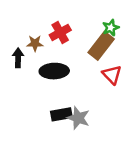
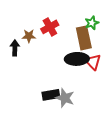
brown rectangle: (101, 46) -> (84, 38), turned -50
black ellipse: (54, 71) -> (77, 59), moved

